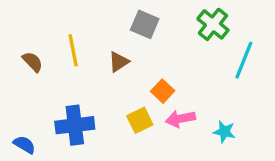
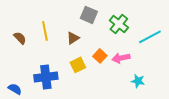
green cross: (213, 24) -> (119, 24), moved
cyan line: (244, 60) -> (150, 37), turned 40
pink arrow: (180, 119) -> (121, 58), moved
yellow square: (140, 120) -> (78, 65), moved

